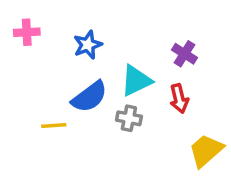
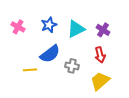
pink cross: (27, 32) -> (18, 27), moved, turned 32
cyan triangle: (136, 81) -> (76, 29), moved
yellow trapezoid: (206, 151) -> (100, 81), moved

